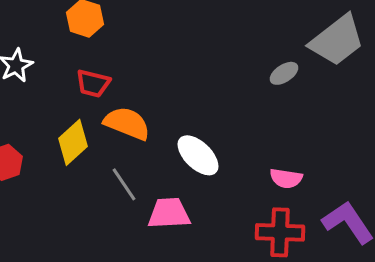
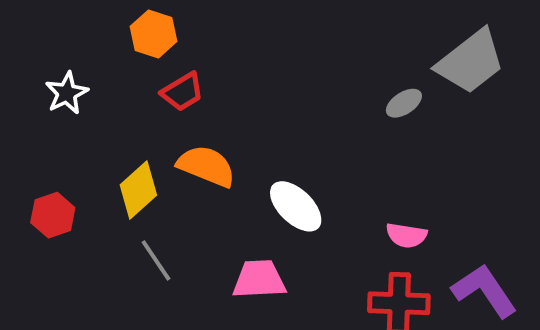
red trapezoid: (93, 83) -> (182, 92), moved, turned -45
gray line: (124, 184) -> (156, 260), moved

